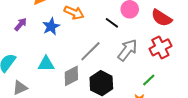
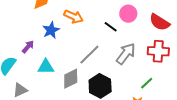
purple arrow: (21, 24) -> (28, 47), moved
red cross: (160, 47) -> (158, 51), turned 30

